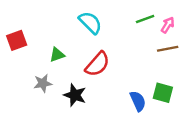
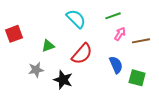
green line: (145, 19) -> (113, 16), moved
pink arrow: (168, 25) -> (120, 34), moved
blue semicircle: (138, 101) -> (116, 65), moved

